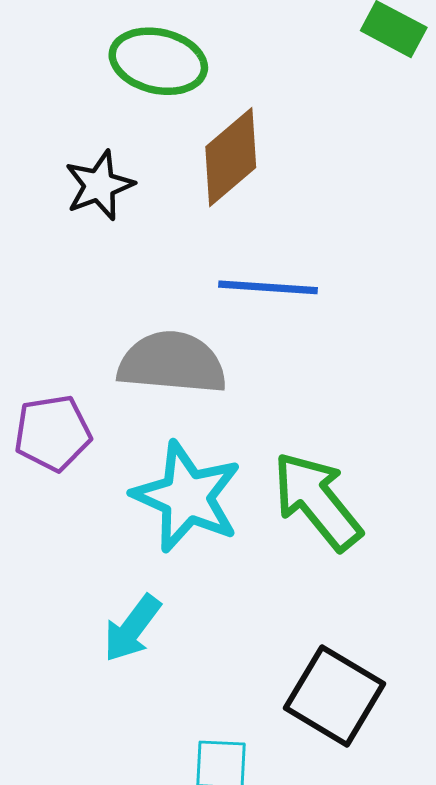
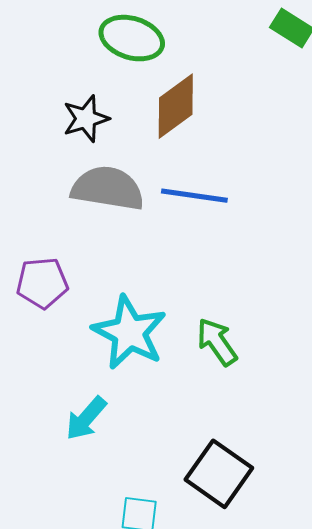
gray semicircle: (172, 363) -> (108, 188), moved
green arrow: (317, 501) -> (217, 342), size x0.7

